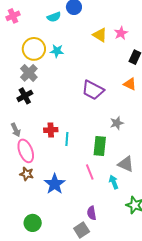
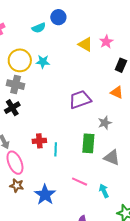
gray cross: (29, 73) -> (16, 85), turned -30
purple trapezoid: (93, 90) -> (80, 100), turned 135
gray star: (117, 123) -> (105, 123), moved
green rectangle: (100, 146) -> (88, 143), moved
gray triangle: (126, 164) -> (112, 158), moved
pink line: (90, 172) -> (80, 182), turned -42

